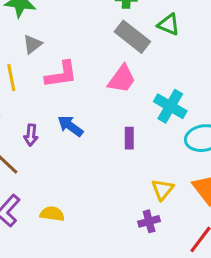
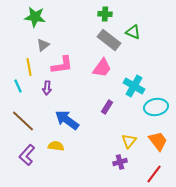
blue arrow: (70, 126) -> (67, 120), moved, size x1.4
purple arrow: (31, 135) -> (47, 88), moved
purple rectangle: (129, 138) -> (107, 107), turned 32
yellow semicircle: (52, 214) -> (56, 146), moved

